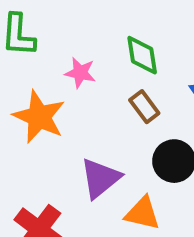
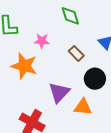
green diamond: (142, 55) -> (70, 16), moved

